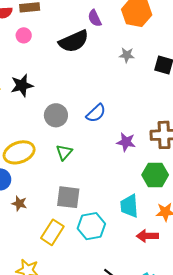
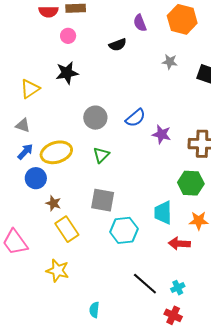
black semicircle: (74, 41) -> (118, 45), size x0.6
black star: (22, 85) -> (67, 73), moved
purple star: (126, 142) -> (162, 134), moved
yellow rectangle: (52, 232) -> (67, 229), moved, turned -70

